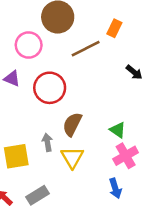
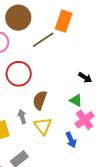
orange rectangle: (114, 28) -> (64, 21), size x1.5
black arrow: (134, 72) -> (85, 78), moved
blue arrow: (115, 188) -> (71, 140), moved

